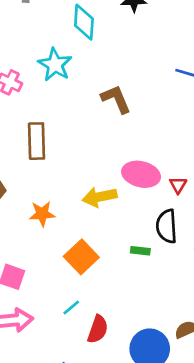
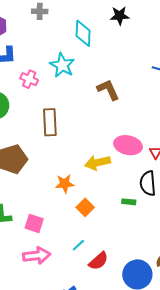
orange star: (42, 214) -> (65, 184), moved
orange square: (81, 257) -> (85, 207), size x0.7
red semicircle: (98, 329) -> (98, 261), turned 30

